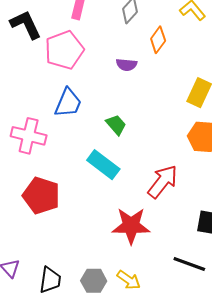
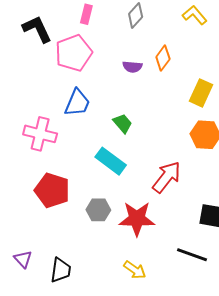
orange diamond: (158, 40) -> (163, 58), moved
gray hexagon: (94, 281) -> (98, 210), moved

